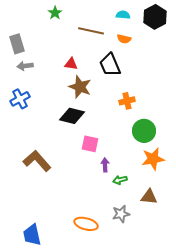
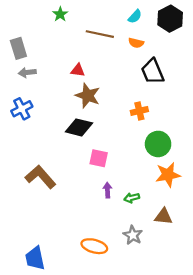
cyan semicircle: (123, 15) -> (135, 16), turned 128
black trapezoid: (110, 65) -> (153, 71), moved
purple arrow: (105, 165) -> (107, 190), moved
gray star: (121, 214) -> (133, 235), turned -30

